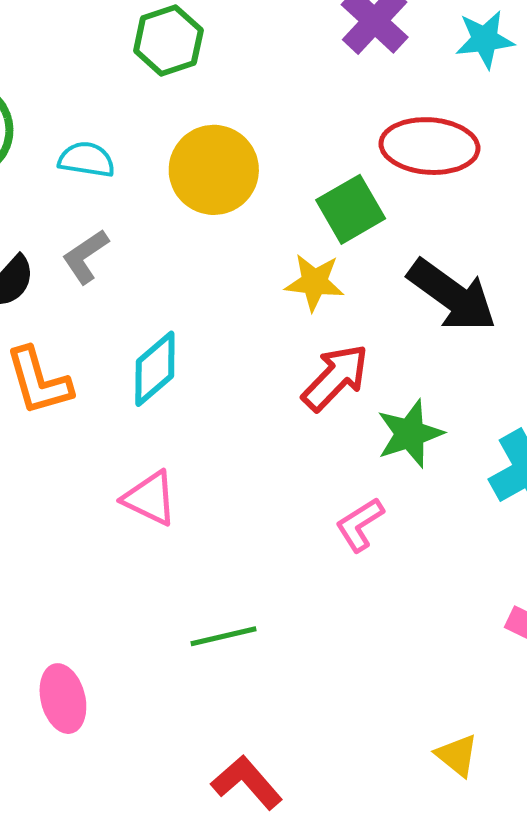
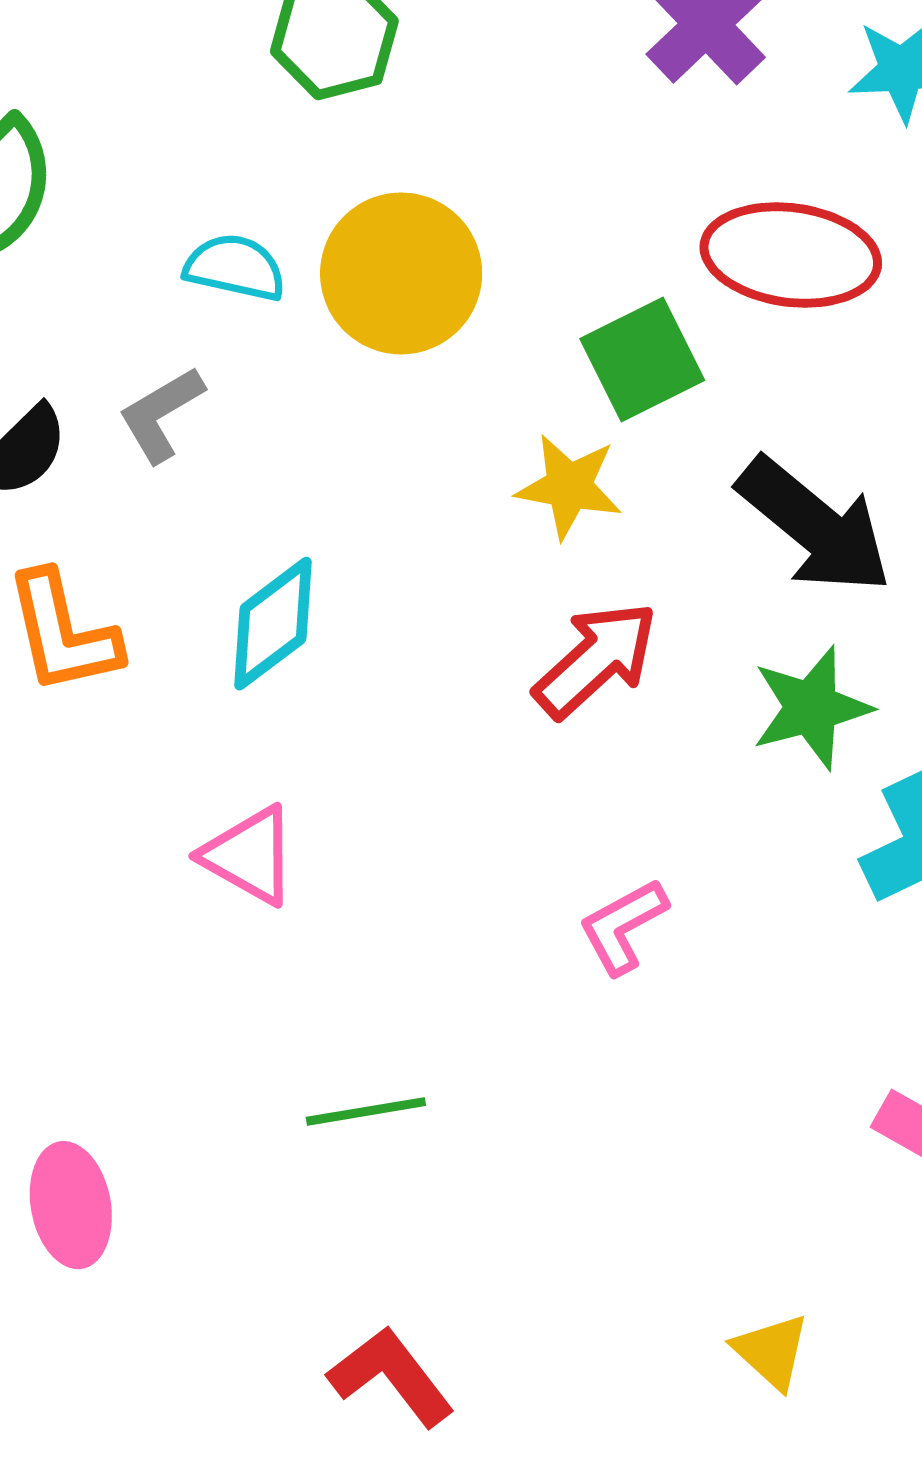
cyan semicircle: (87, 160) -> (235, 267), moved
green star: (410, 434) -> (811, 708), moved

